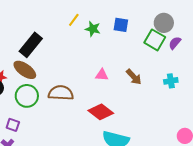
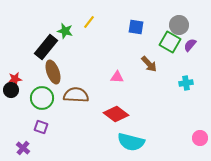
green star: (93, 29) -> (65, 31), moved
brown ellipse: (25, 70) -> (53, 72), moved, turned 35
brown arrow: (134, 77) -> (149, 64), moved
purple square: (13, 125) -> (41, 127), moved

